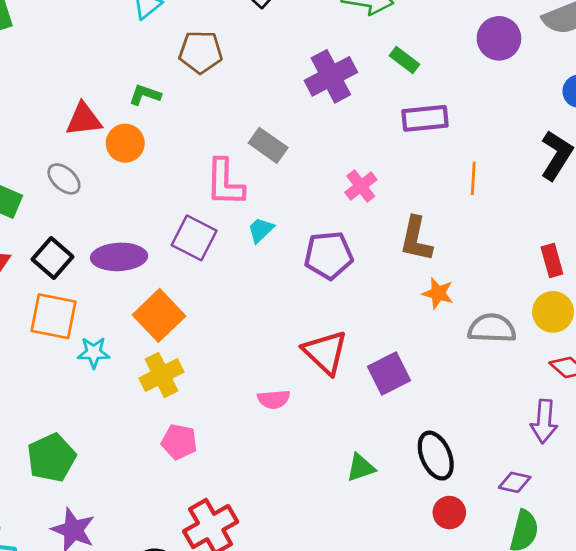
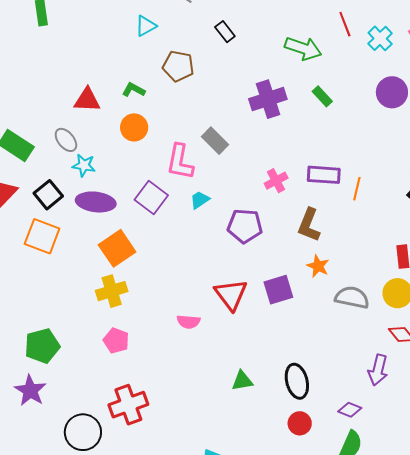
purple rectangle: (425, 118) -> (324, 175), moved
orange circle: (125, 143) -> (134, 127), moved
cyan star: (94, 353) -> (84, 165), moved
purple square: (389, 373) -> (278, 290), moved
green pentagon: (51, 458) -> (42, 346), moved

